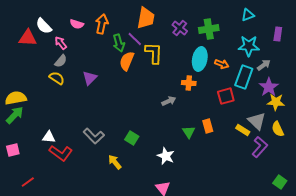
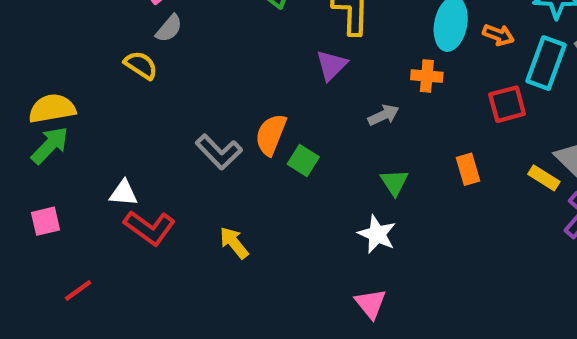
gray semicircle: (61, 61) -> (169, 28), moved
orange semicircle: (127, 61) -> (271, 135), moved
purple triangle: (90, 78) -> (332, 65), moved
green triangle: (189, 132) -> (394, 182), moved
gray L-shape: (94, 136) -> (219, 152), moved
green square: (132, 138) -> (303, 161), moved
yellow arrow: (115, 162) -> (234, 243), moved

